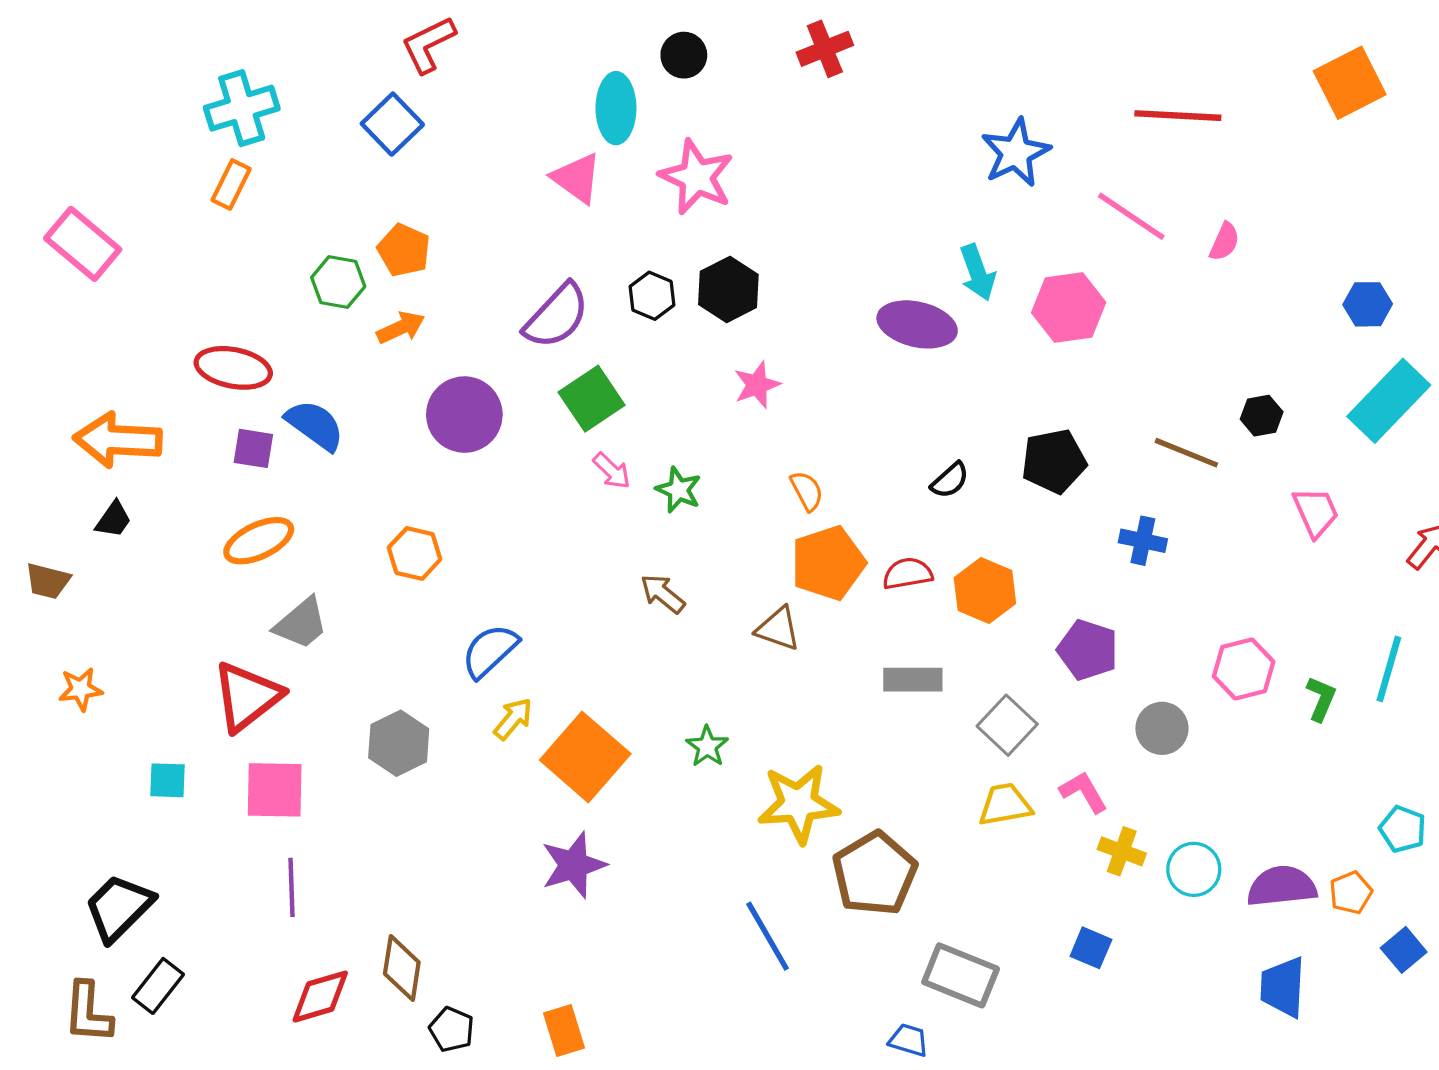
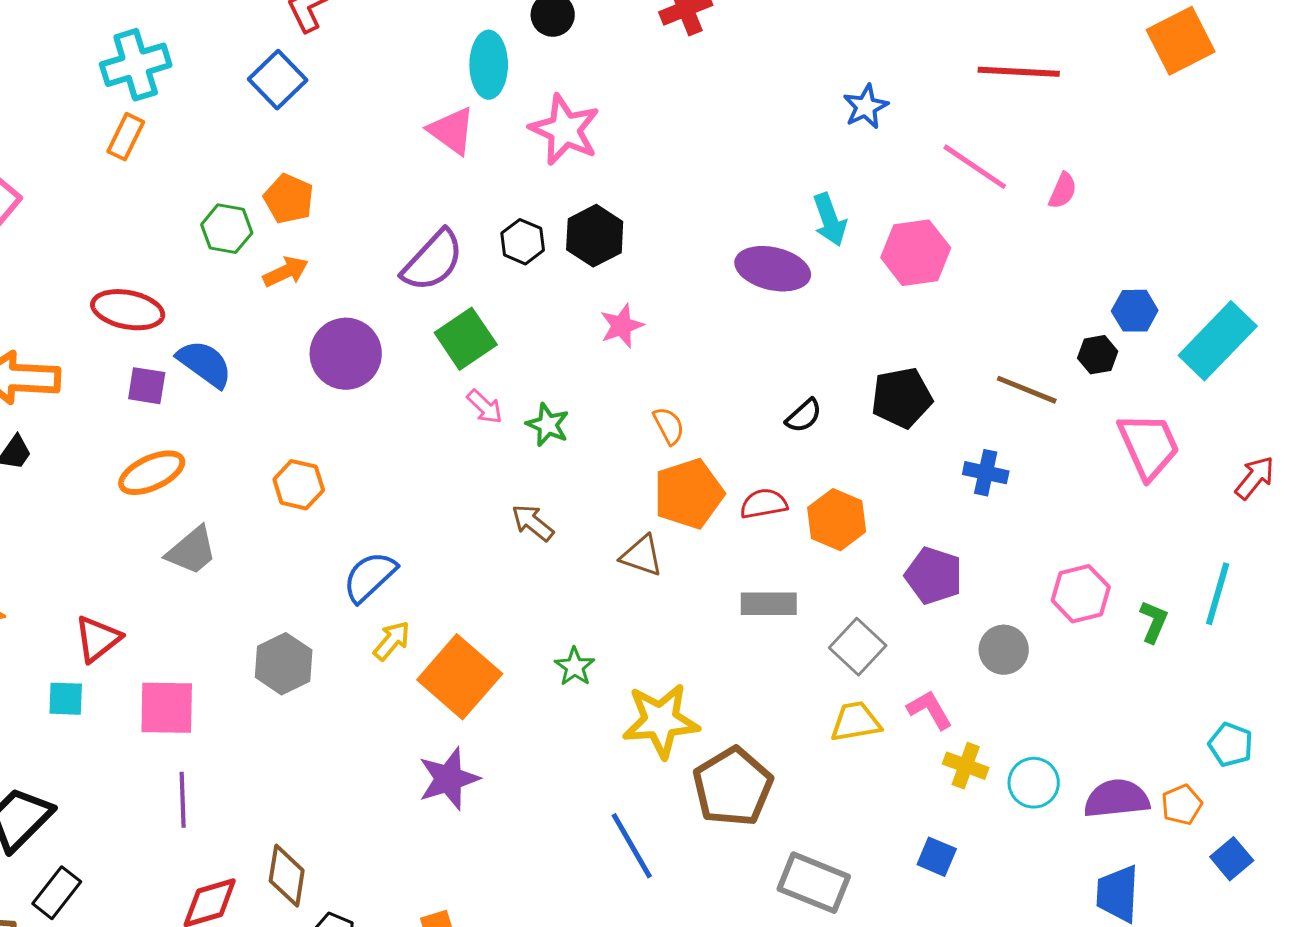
blue star: (1016, 153) -> (866, 107), size x0.7
blue hexagon: (1368, 304) -> (1135, 311), moved
pink trapezoid: (1316, 512) -> (1149, 446), size x1.4
red triangle: (247, 697) -> (98, 639), moved, size x0.7

